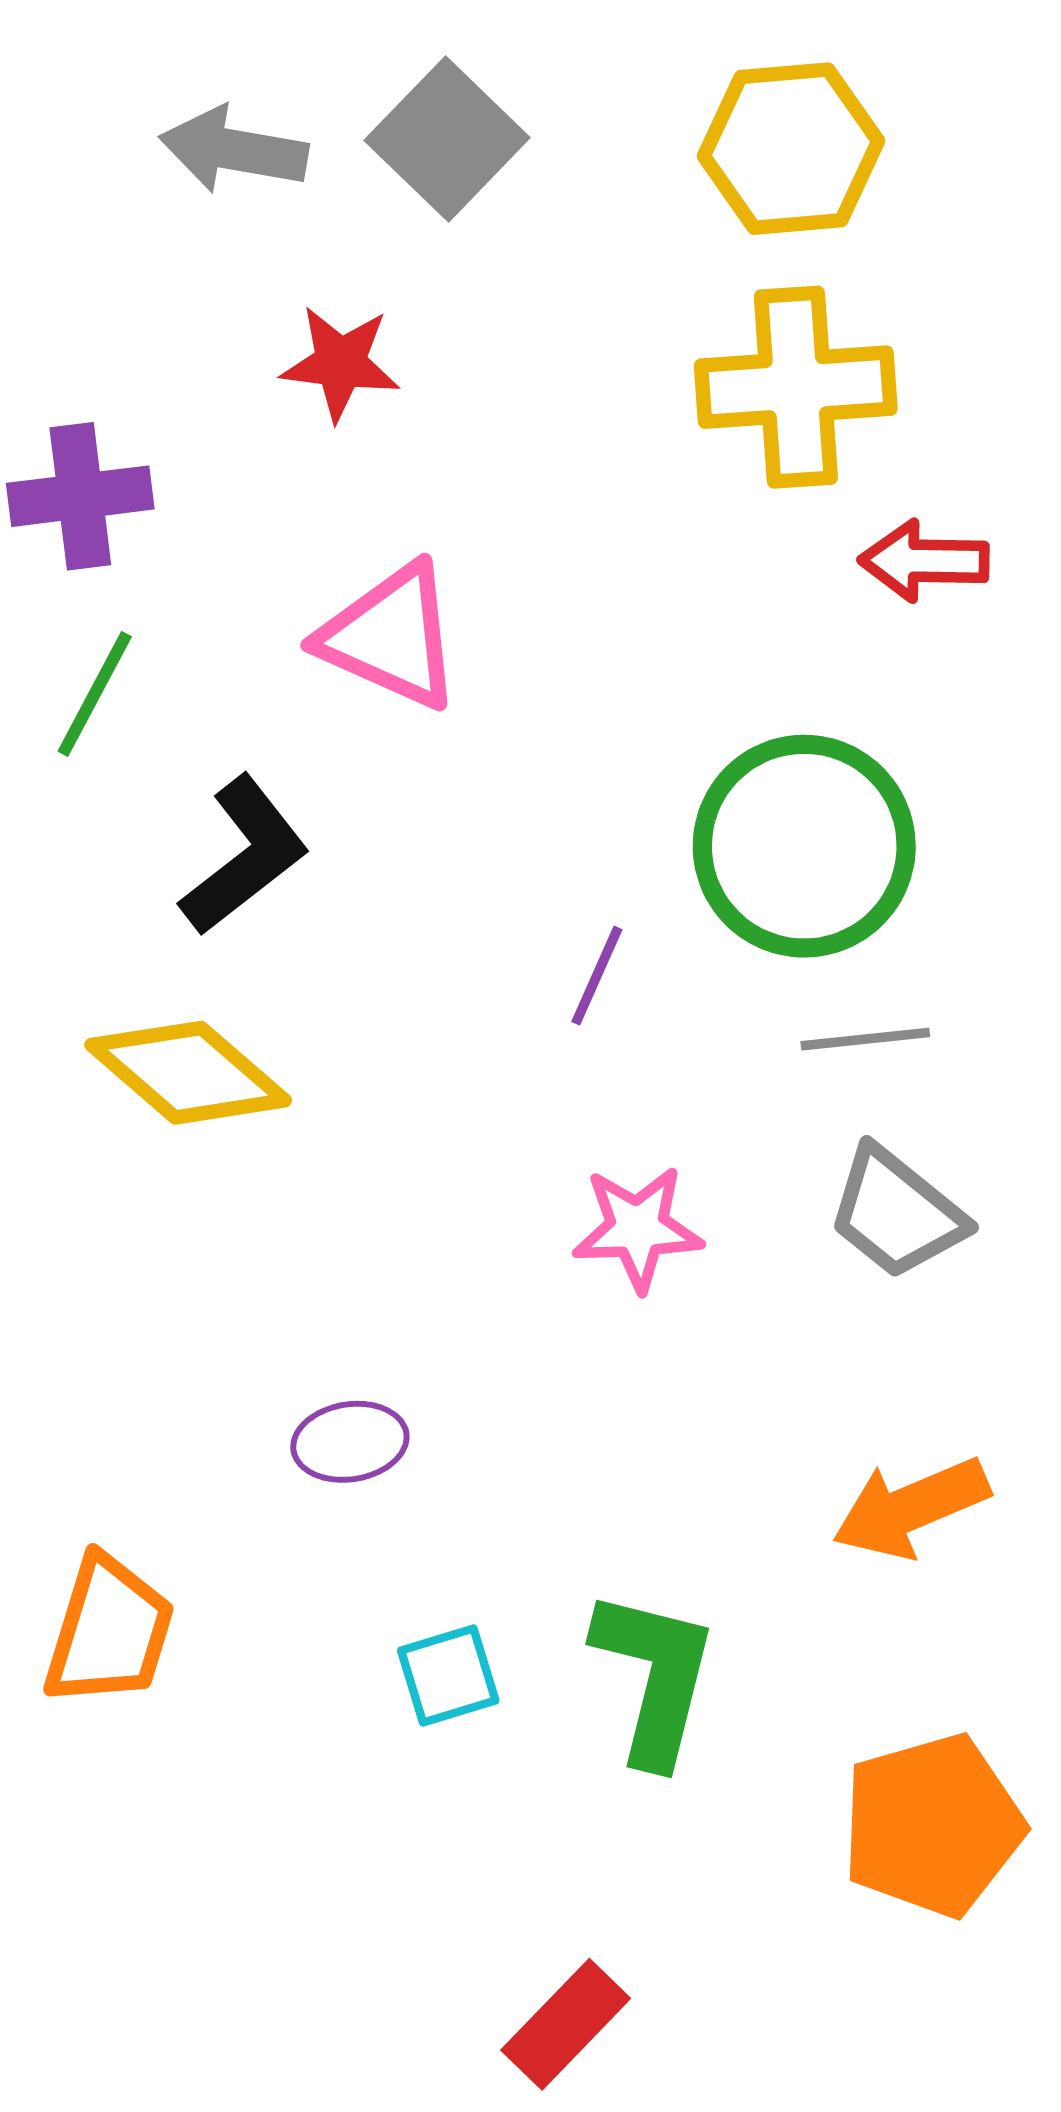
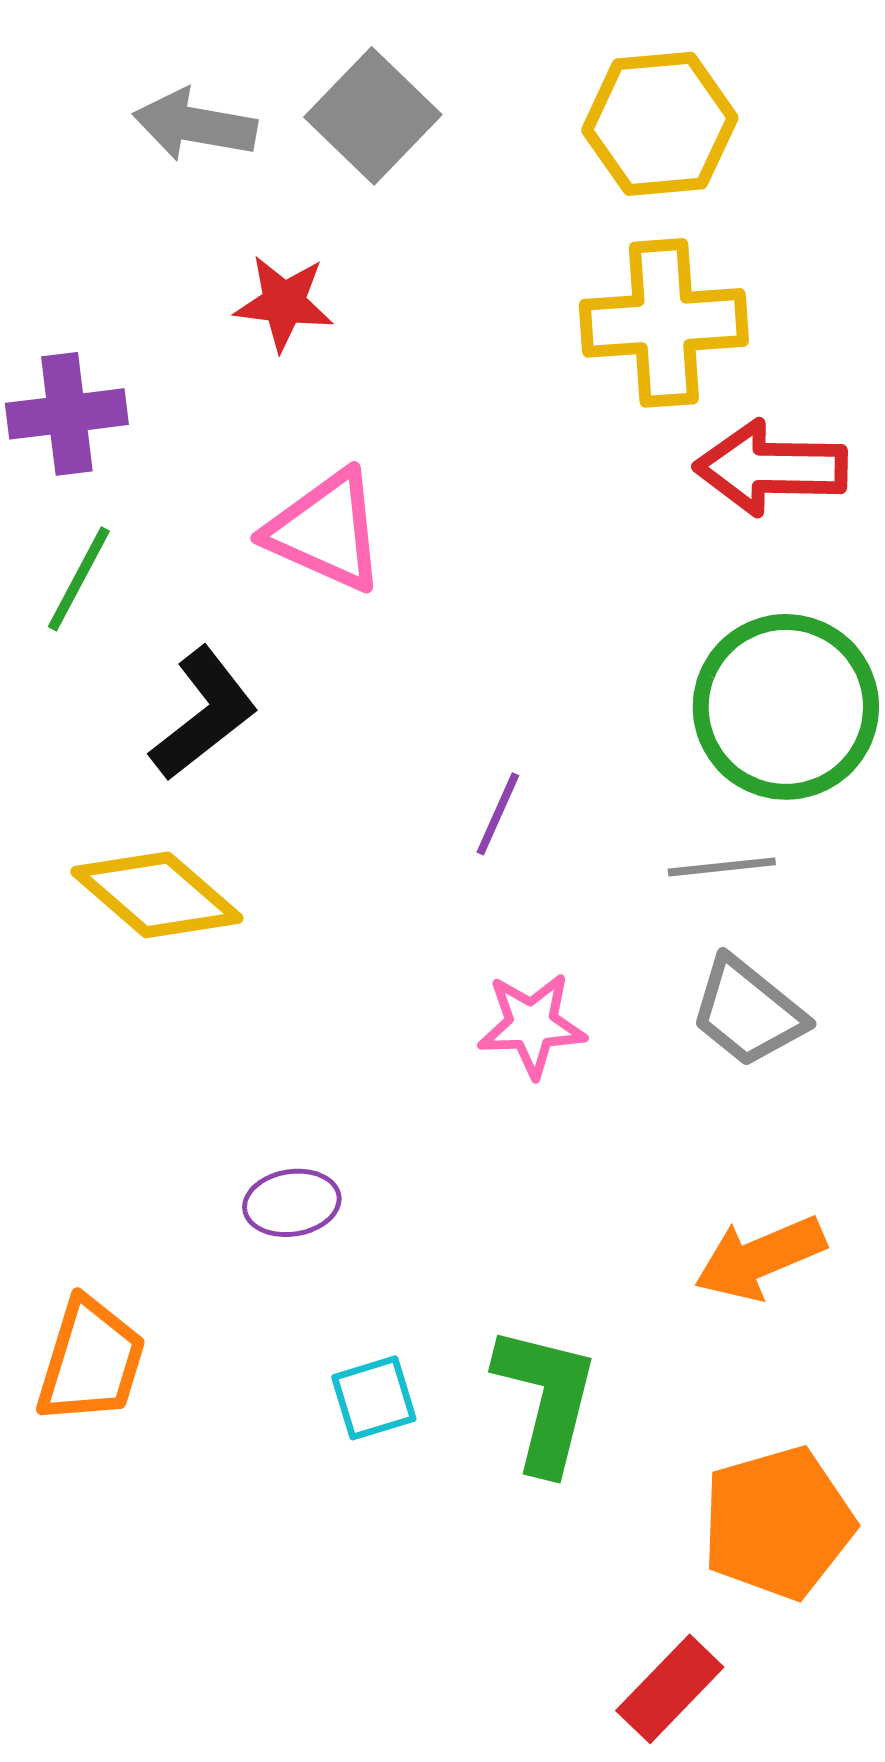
red arrow: (924, 561) -> (771, 468), size x1.4
green circle: (804, 846) -> (786, 707), moved
red rectangle: (566, 2024) -> (670, 1689), moved

